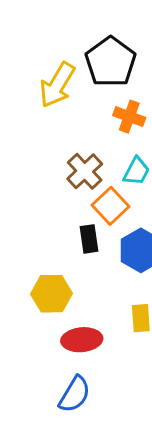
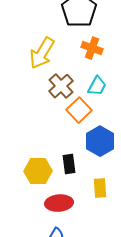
yellow arrow: (57, 85) -> (42, 53), moved
black rectangle: (89, 239) -> (69, 164), moved

